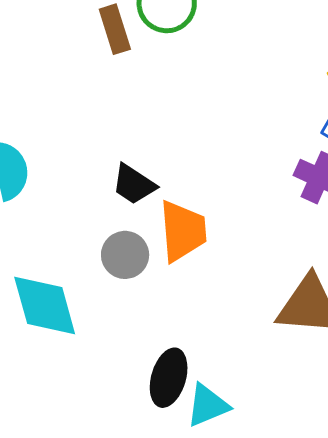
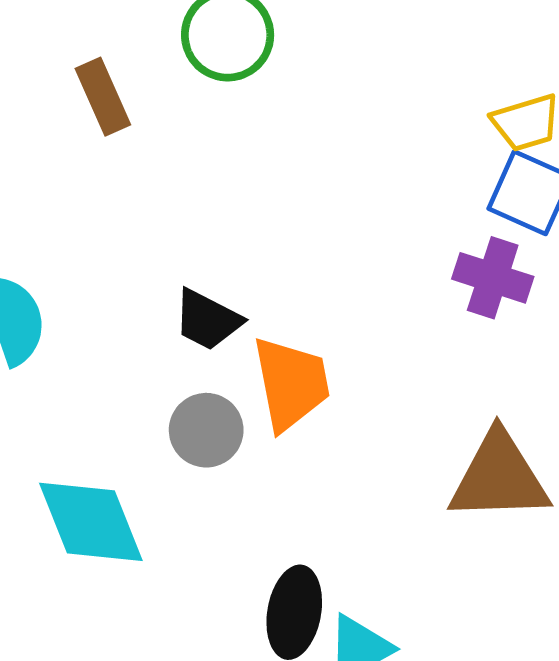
brown rectangle: (115, 29) -> (103, 97), moved

